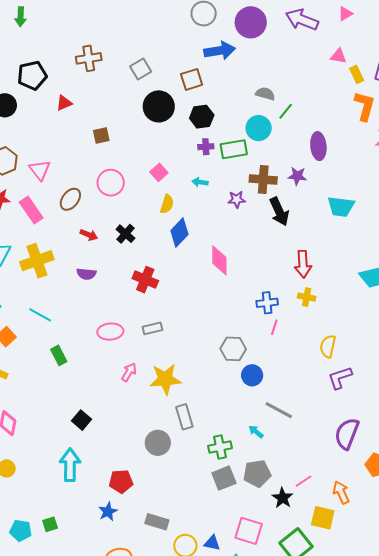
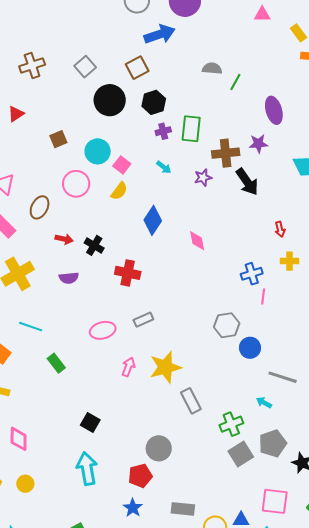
pink triangle: (338, 56) -> (262, 14), moved
cyan circle: (259, 128) -> (98, 151), moved
green rectangle: (234, 149) -> (191, 129), turned -64
cyan arrow: (200, 182) -> (164, 167), turned -140
yellow semicircle: (167, 204) -> (119, 191), moved, turned 30
black cross: (126, 234) -> (94, 245), moved
pink diamond: (219, 260) -> (197, 241), size x0.7
red arrow: (303, 264) -> (280, 229), size x0.6
gray circle: (158, 443) -> (159, 448), moved

